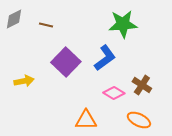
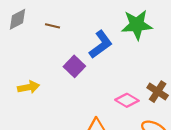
blue L-shape: (105, 58) -> (101, 44), moved
purple square: (66, 62) -> (74, 66), size x0.7

